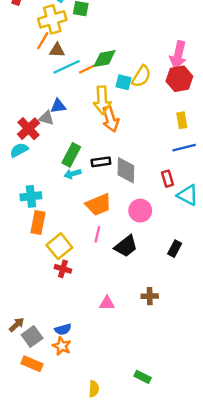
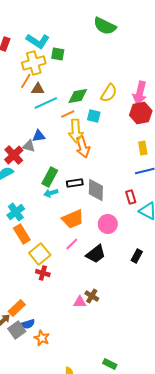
orange line: (87, 69) -> (68, 114), moved
yellow semicircle: (141, 76) -> (109, 93), moved
cyan cross: (31, 196) -> (16, 212), turned -30
orange rectangle: (38, 222) -> (22, 234), turned -42
pink line: (97, 234) -> (72, 244), turned 32
brown cross: (150, 296) -> (92, 296), moved, turned 32
blue semicircle: (63, 329) -> (28, 324), moved
orange rectangle: (32, 364) -> (17, 308), moved, turned -66

